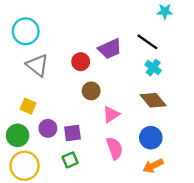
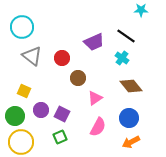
red circle: (81, 62) -> (62, 58), moved
cyan cross: (153, 68) -> (122, 58), moved
purple square: (72, 133) -> (62, 114), turned 35
pink semicircle: (115, 148) -> (98, 127), turned 48

